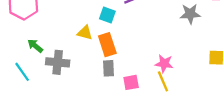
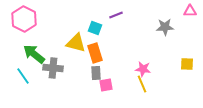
yellow triangle: (85, 33) -> (76, 43), size x1.5
green arrow: (35, 46) -> (34, 54), size x1.6
pink square: (131, 82) -> (106, 85), moved

